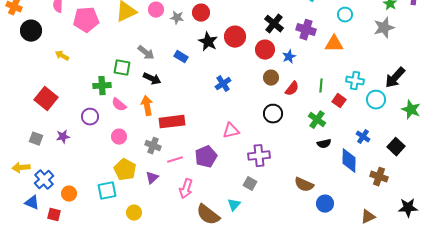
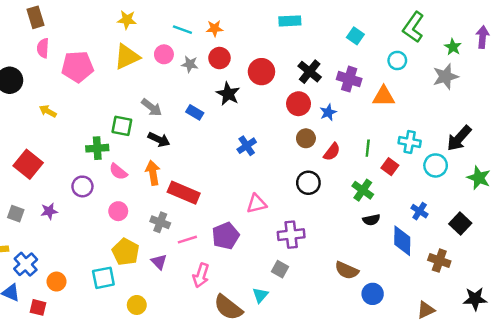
red circle: (235, 37) -> (261, 72), moved
red rectangle: (172, 122) -> (184, 193), turned 30
purple triangle: (152, 178) -> (159, 262), turned -32

